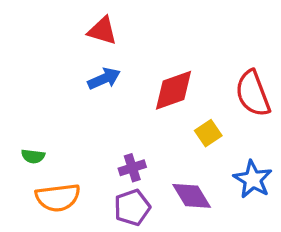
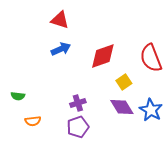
purple diamond: (192, 196) -> (122, 107), moved
orange semicircle: (58, 198) -> (33, 121), size x0.6

